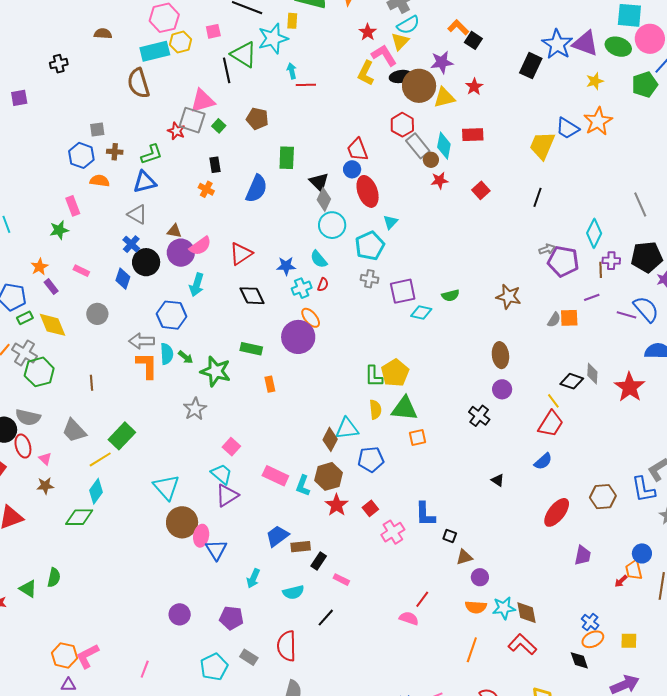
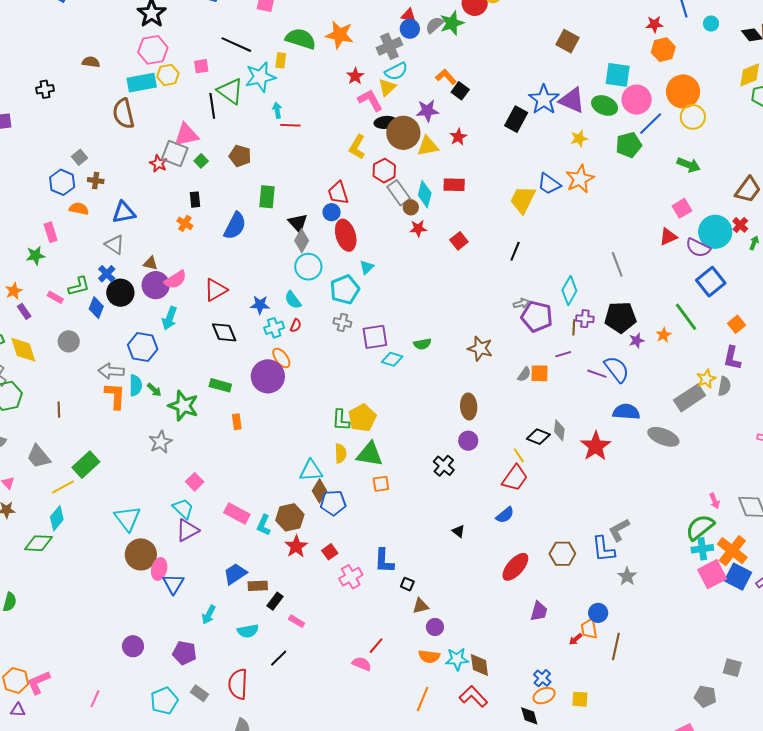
yellow L-shape: (366, 73) -> (357, 147), moved
gray square: (97, 129) -> (80, 157), turned -35
green L-shape: (152, 154) -> (79, 286), moved
brown diamond: (330, 439) -> (320, 491), moved

